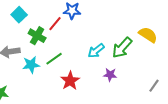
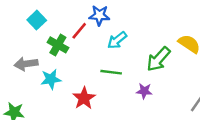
cyan arrow: (96, 51) -> (117, 40), moved
green line: (54, 59) -> (111, 72), moved, turned 42
red star: (70, 81) -> (84, 98), moved

